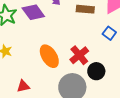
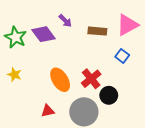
red triangle: (23, 86) -> (48, 111), moved

